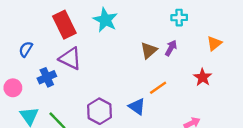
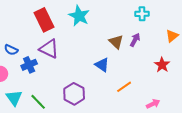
blue semicircle: (26, 49) -> (11, 50), moved, turned -96
brown triangle: (149, 50) -> (116, 42), turned -35
orange line: (158, 88) -> (124, 87), moved
blue triangle: (137, 107) -> (102, 65), moved

